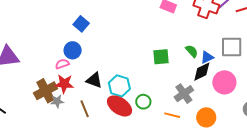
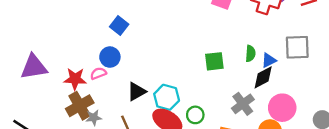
green semicircle: (192, 51) -> (250, 54), turned 48
black triangle: (94, 80) -> (136, 91), turned -48
pink circle: (224, 82) -> (282, 108), moved
red star: (64, 84) -> (75, 79), moved

